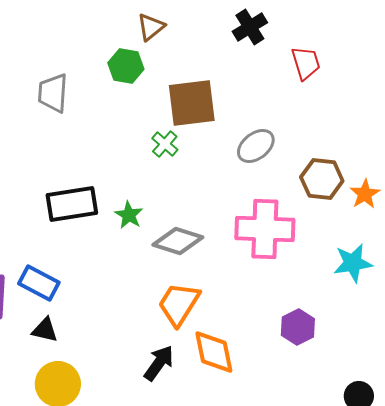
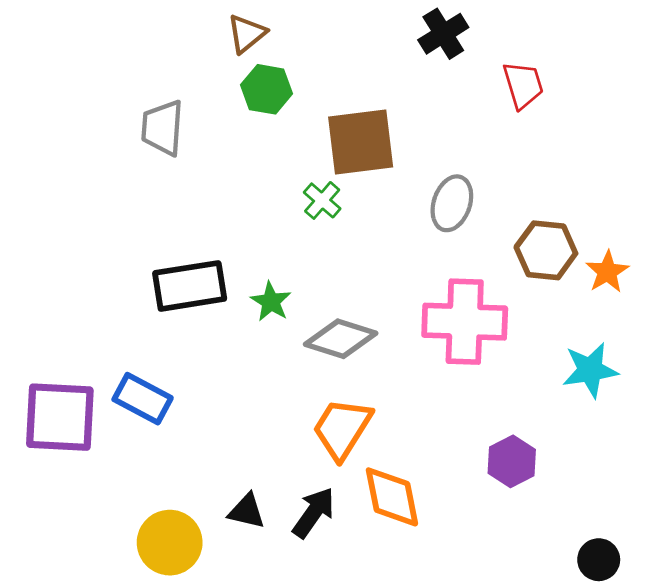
brown triangle: (151, 27) -> (247, 34), moved
gray ellipse: (256, 146) -> (452, 203), turned -33
black triangle: (45, 330) -> (247, 511), moved

